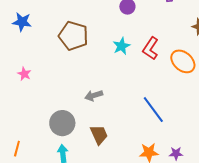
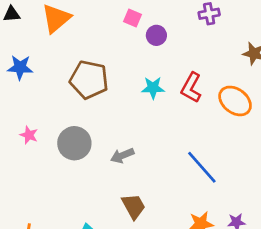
cyan star: (121, 46) -> (153, 88), turned 30
gray circle: (62, 123) -> (74, 143), moved

